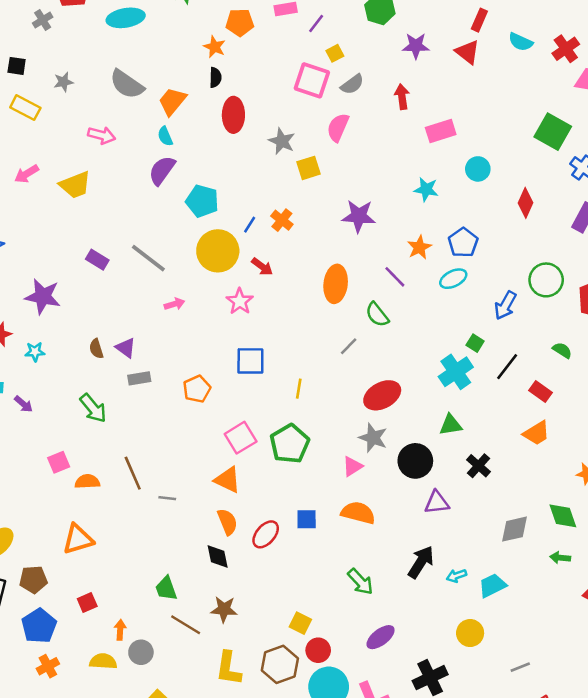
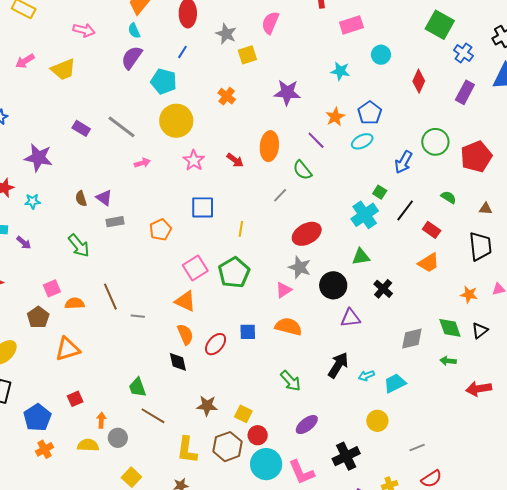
blue line: (250, 225) -> (182, 52), moved
red arrow: (262, 267) -> (235, 160), moved
brown pentagon: (33, 579) -> (38, 317), moved, turned -30
brown star: (224, 609) -> (207, 406), moved

